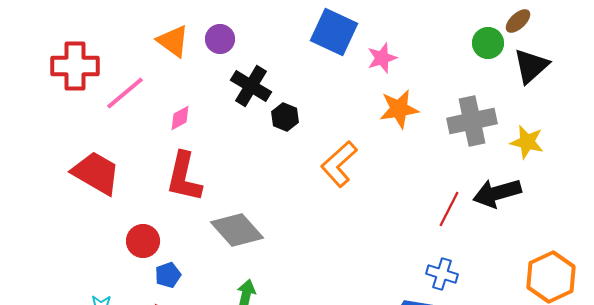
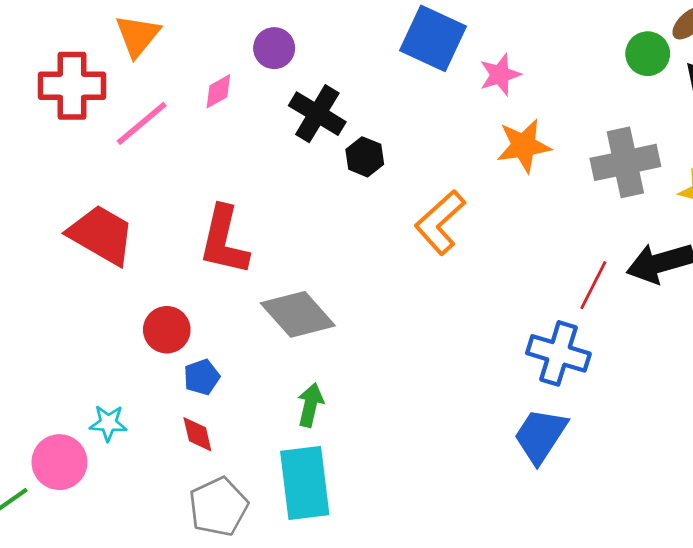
orange triangle: (173, 41) -> (138, 36), moved, turned 33
pink diamond: (180, 118) -> (218, 91), moved
blue cross: (442, 274) -> (558, 353), moved, size x1.4

